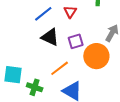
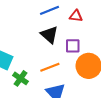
red triangle: (70, 12) -> (76, 16), turned 48

